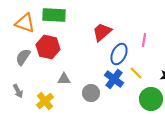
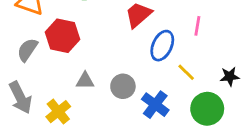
blue cross: (114, 79) -> (155, 105), moved
gray arrow: (18, 91) -> (20, 98), size x1.6
gray circle: (91, 93) -> (123, 86), moved

